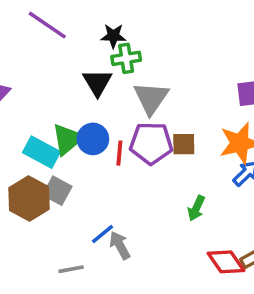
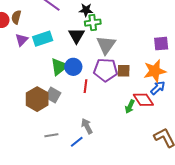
cyan rectangle: (42, 152) -> (43, 39), moved, turned -48
red line: (119, 153) -> (85, 86), moved
blue line: (103, 234) -> (77, 142), moved
red diamond: (226, 262) -> (143, 100), moved
gray line: (71, 269) -> (51, 135), moved

